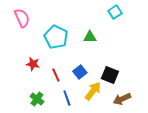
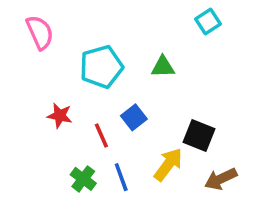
cyan pentagon: (56, 37) -> (101, 67), turned 30
blue square: (80, 72) -> (134, 117), moved
green cross: (37, 99) -> (83, 179), moved

